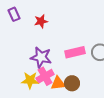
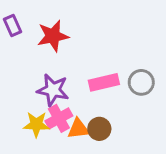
red star: (41, 21) -> (53, 36), size x1.5

